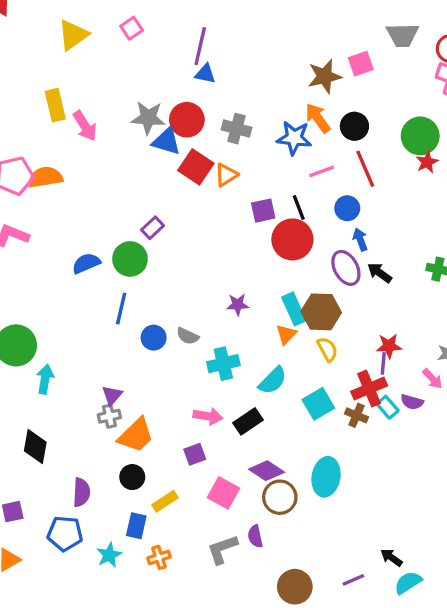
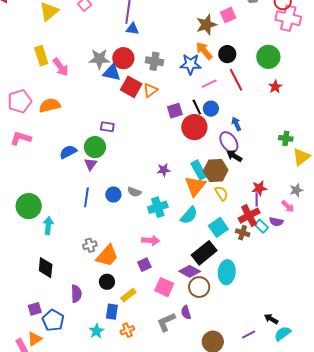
red star: (427, 162) -> (275, 87), moved
orange semicircle: (45, 177) -> (50, 105), moved
blue circle: (347, 208) -> (211, 109), moved
purple rectangle: (153, 228) -> (107, 127), turned 56
black arrow: (380, 273) -> (234, 156), moved
blue line: (121, 309) -> (86, 197), moved
orange triangle: (286, 334) -> (195, 186), size x1.6
purple triangle: (112, 395) -> (90, 164), moved
black rectangle: (248, 421) -> (204, 253), moved, size x1.4
blue pentagon: (65, 533) -> (53, 320), moved, turned 30

